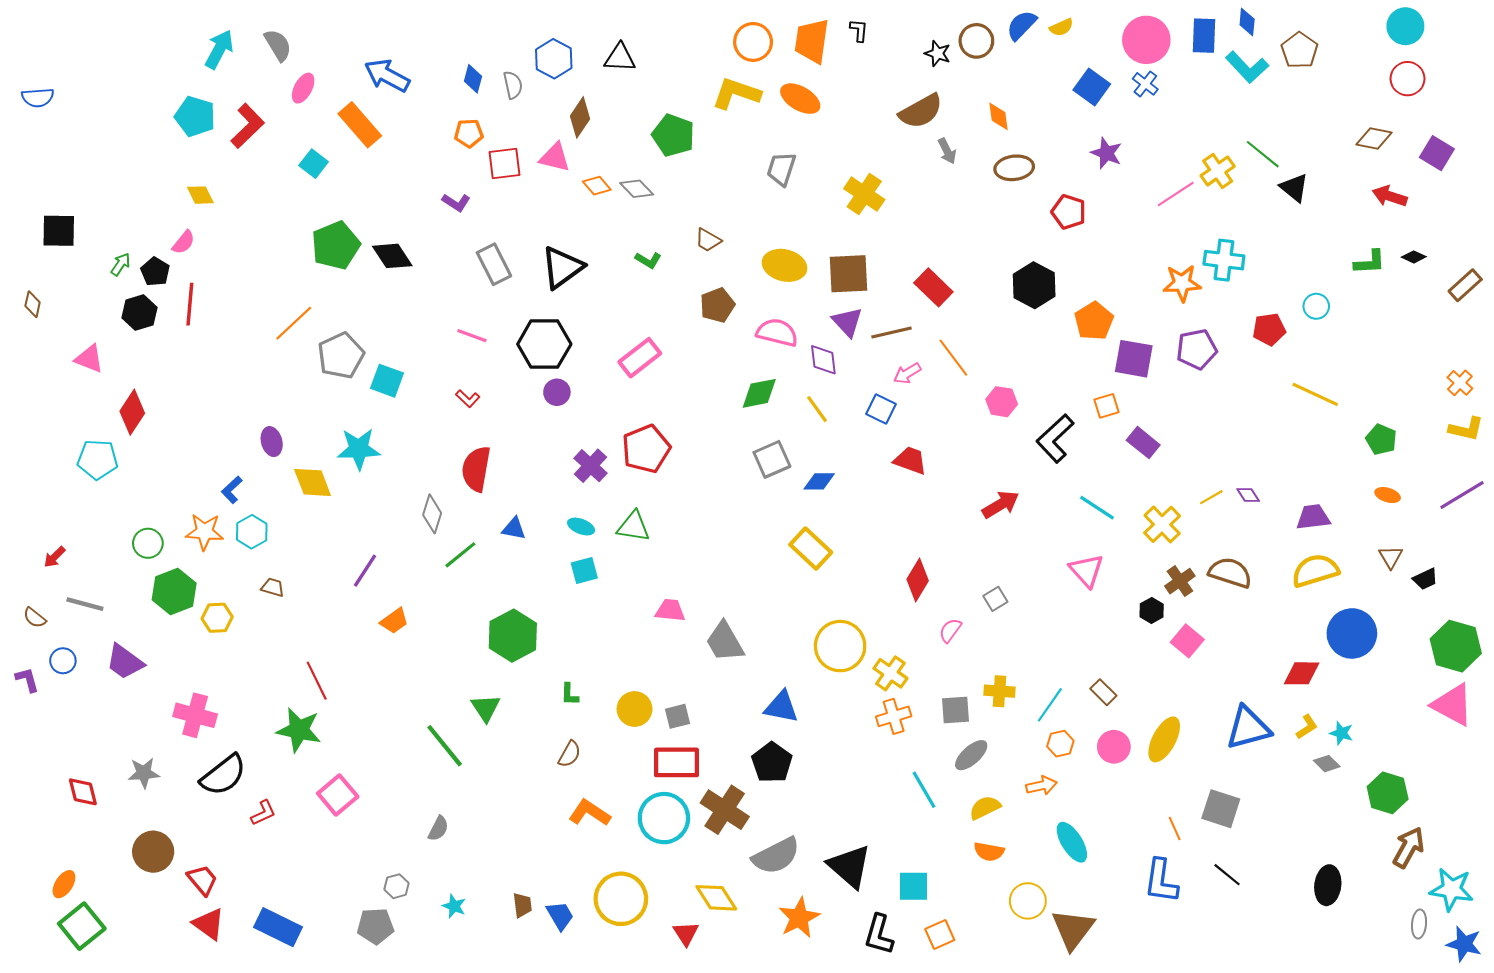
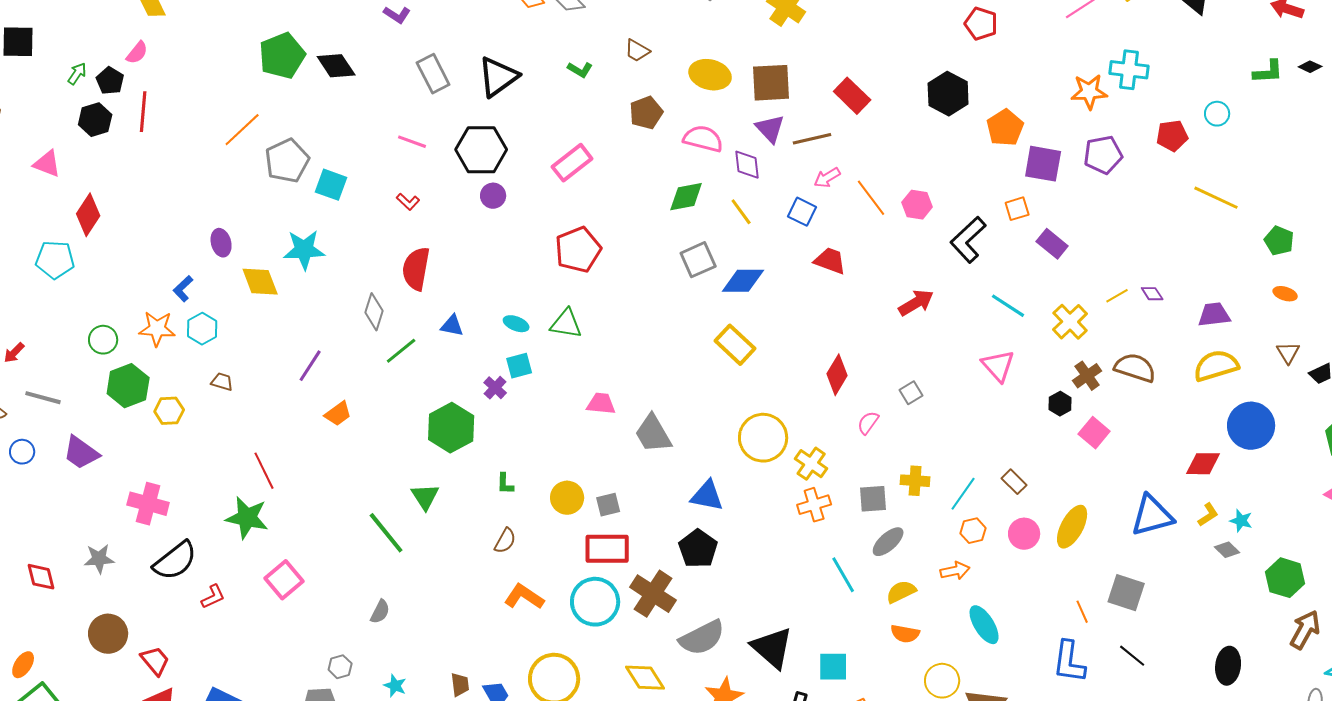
orange line: (953, 358) -> (871, 198), moved
purple cross: (590, 466) -> (495, 388), moved, size x0.7
blue diamond: (819, 481) -> (743, 281), size x1.4

